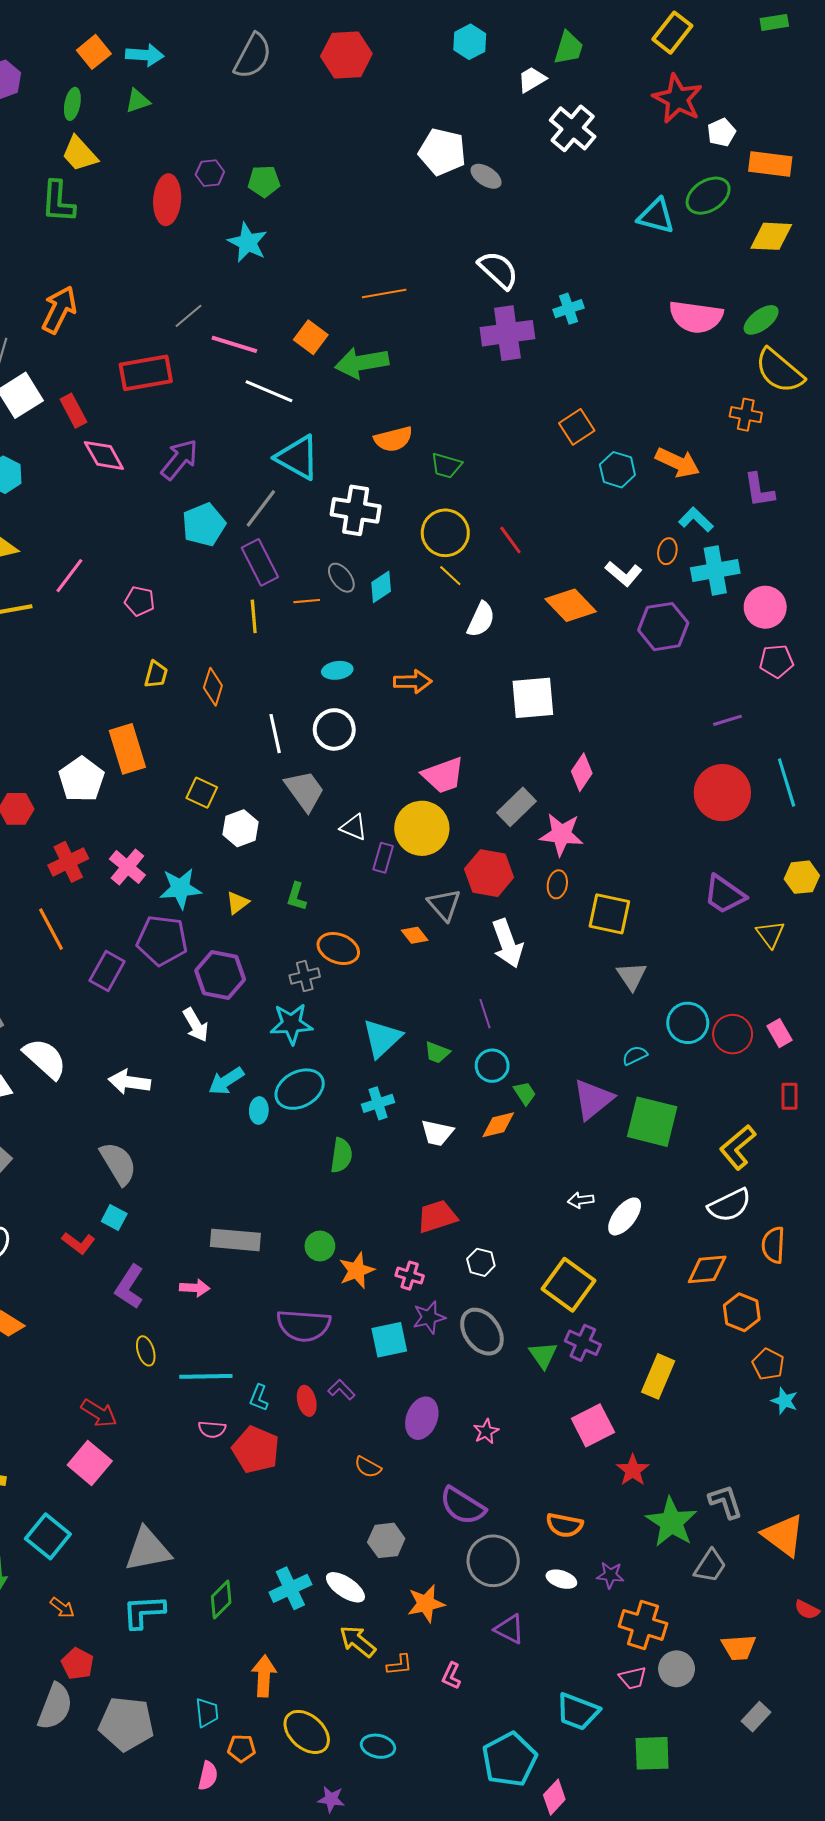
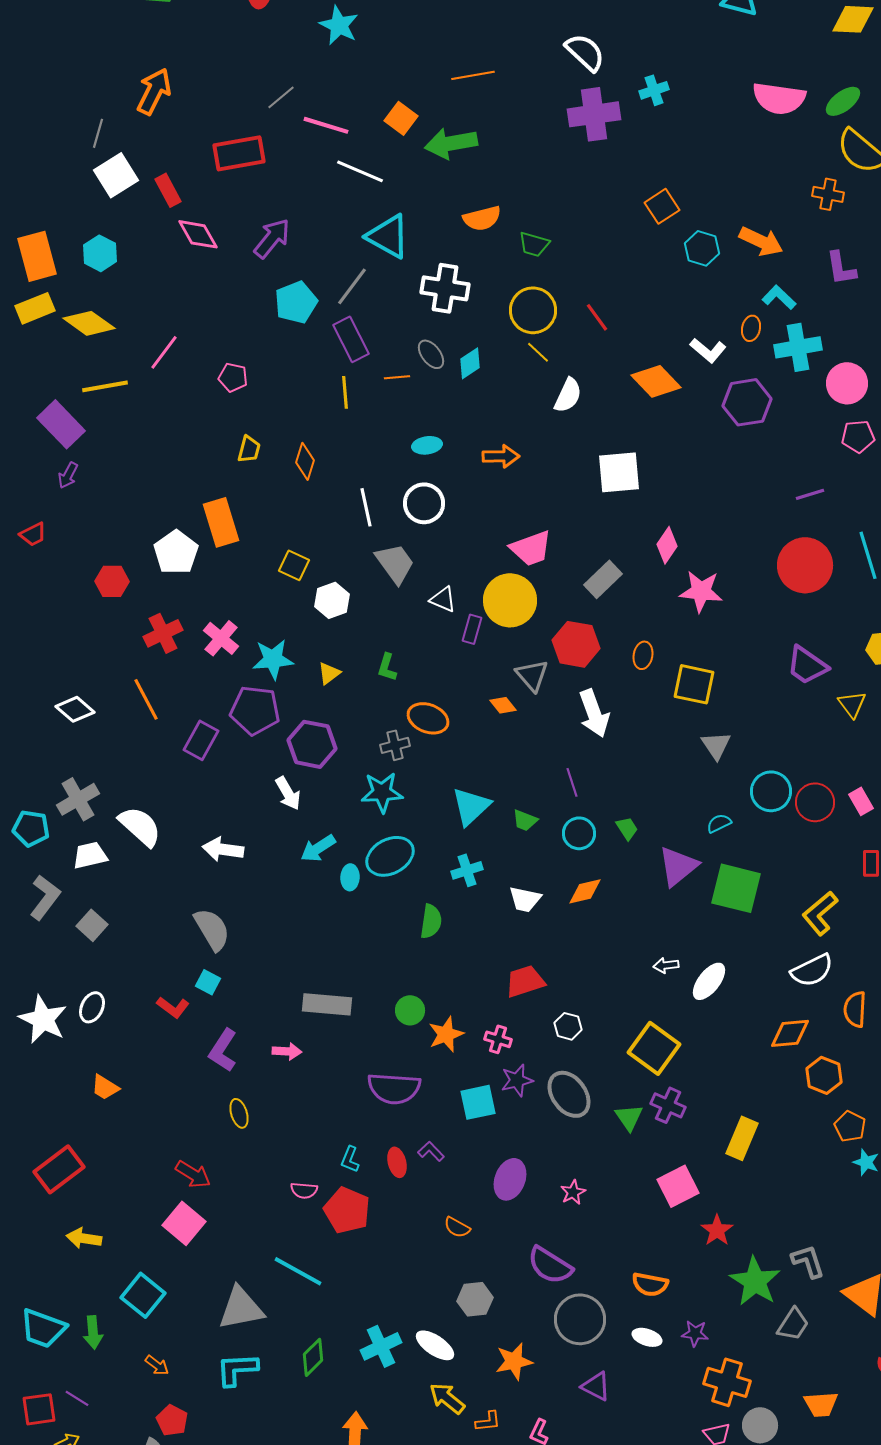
pink star: (561, 834) -> (701, 591), moved
green trapezoid: (525, 1093) -> (627, 828), moved
cyan line: (206, 1376) -> (298, 1271), moved, turned 30

